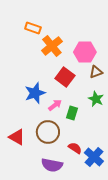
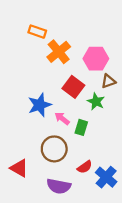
green star: (96, 99) -> (96, 102), moved
pink arrow: (55, 105) -> (62, 118), turned -104
red triangle: (17, 137) -> (19, 168), moved
red semicircle: (75, 148) -> (85, 167), turned 112

